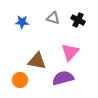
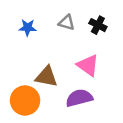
pink triangle: (70, 52) -> (88, 65), turned -36
orange circle: (20, 80) -> (25, 100), size x1.5

